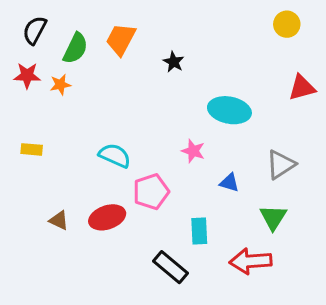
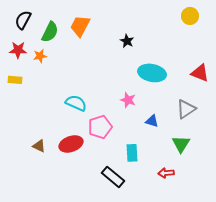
black star: (174, 62) -> (127, 41), moved
red triangle: (302, 88) -> (200, 73), moved, turned 36
yellow rectangle: (32, 149) -> (15, 80), moved
red arrow: (251, 261) -> (166, 173), size x0.6

